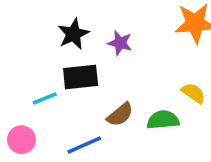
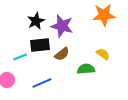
purple star: (120, 43) -> (62, 26), size x1.6
brown semicircle: (120, 115) -> (62, 54), moved

